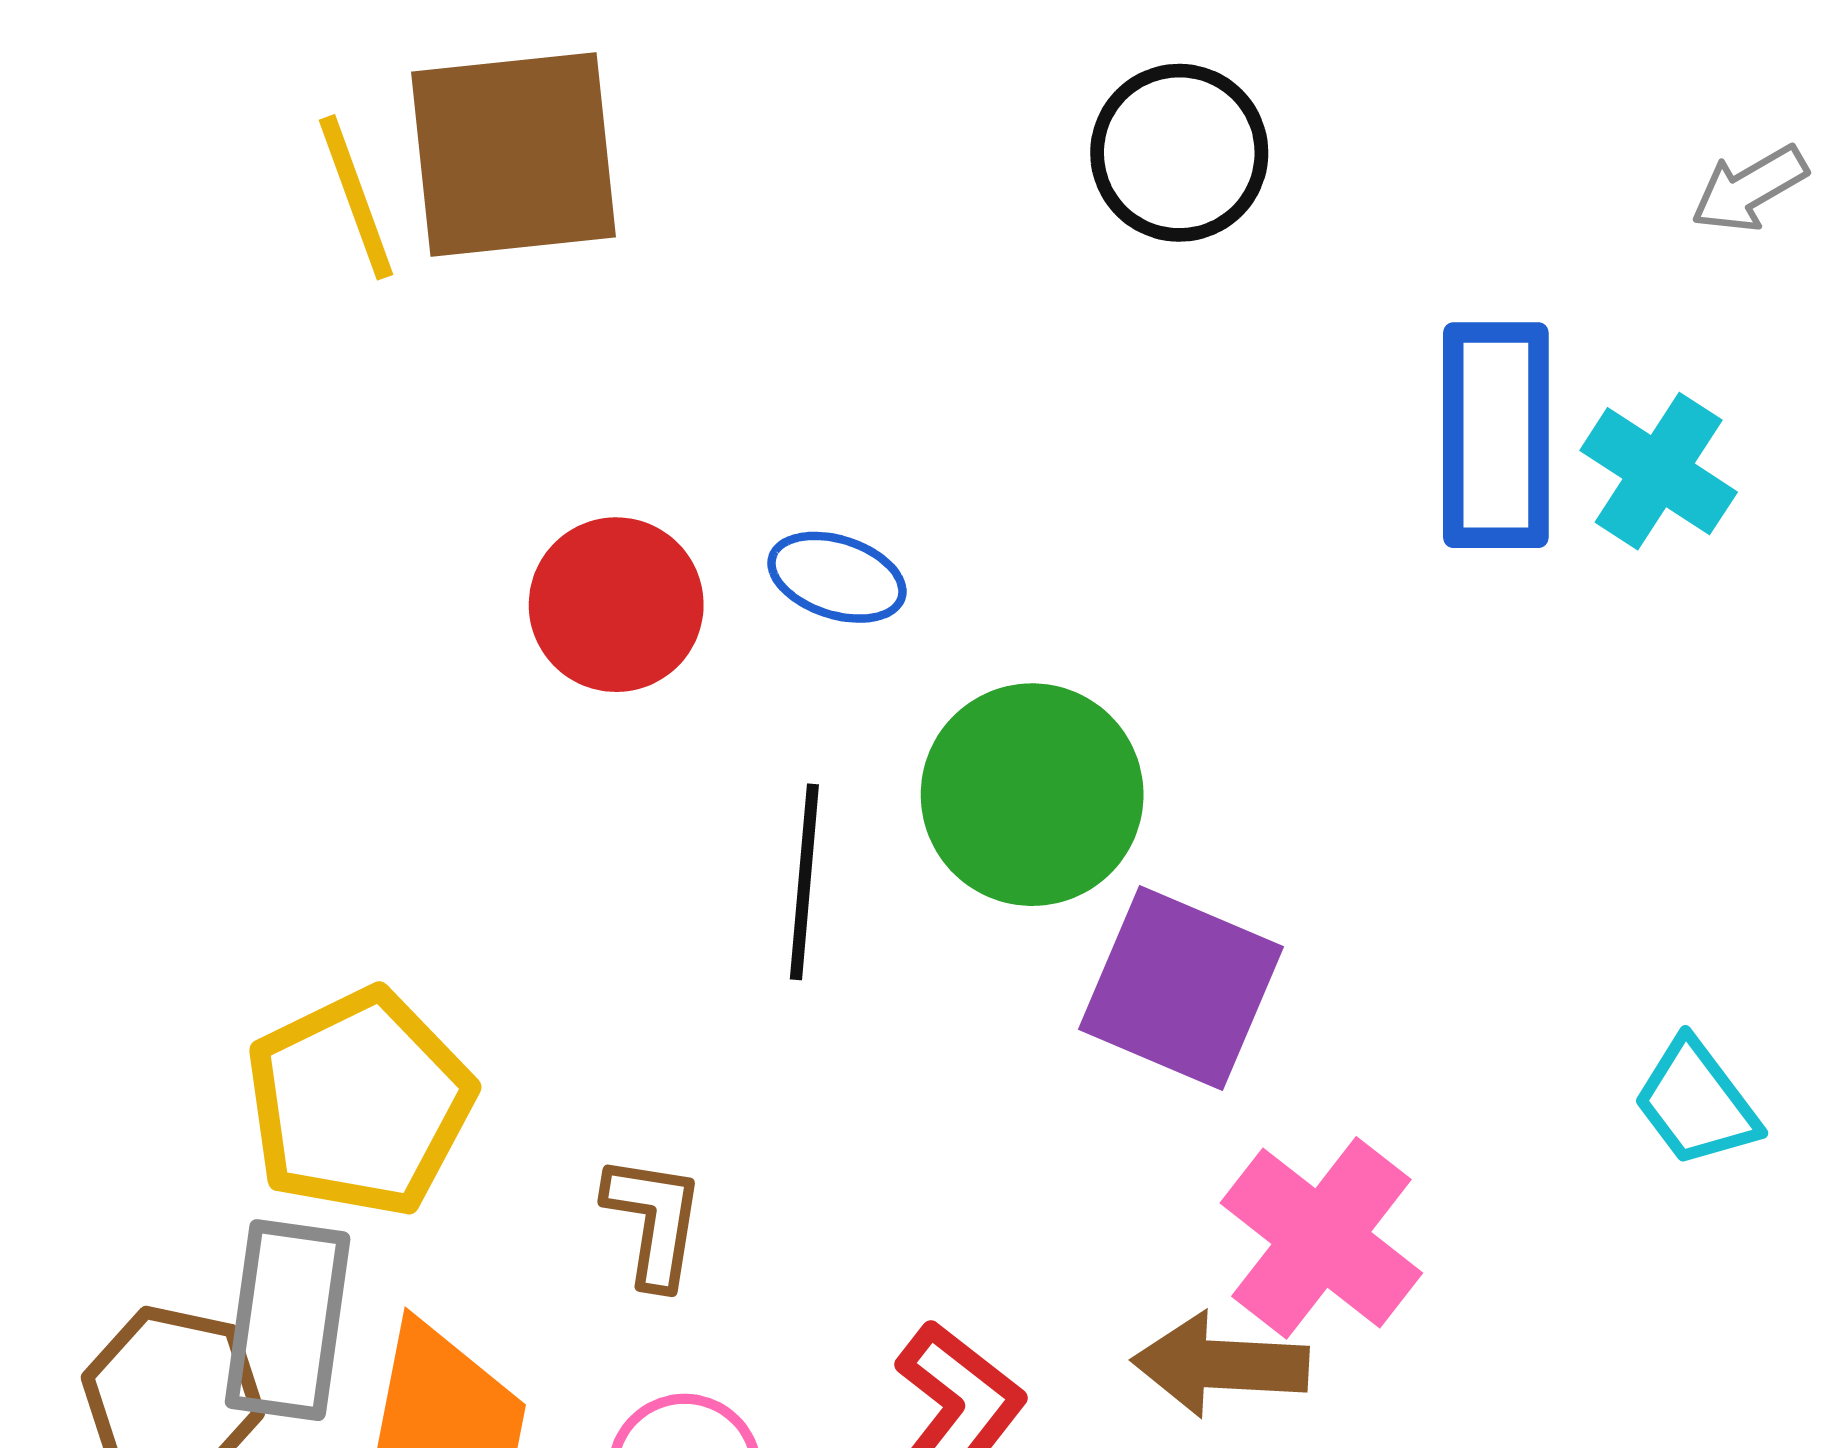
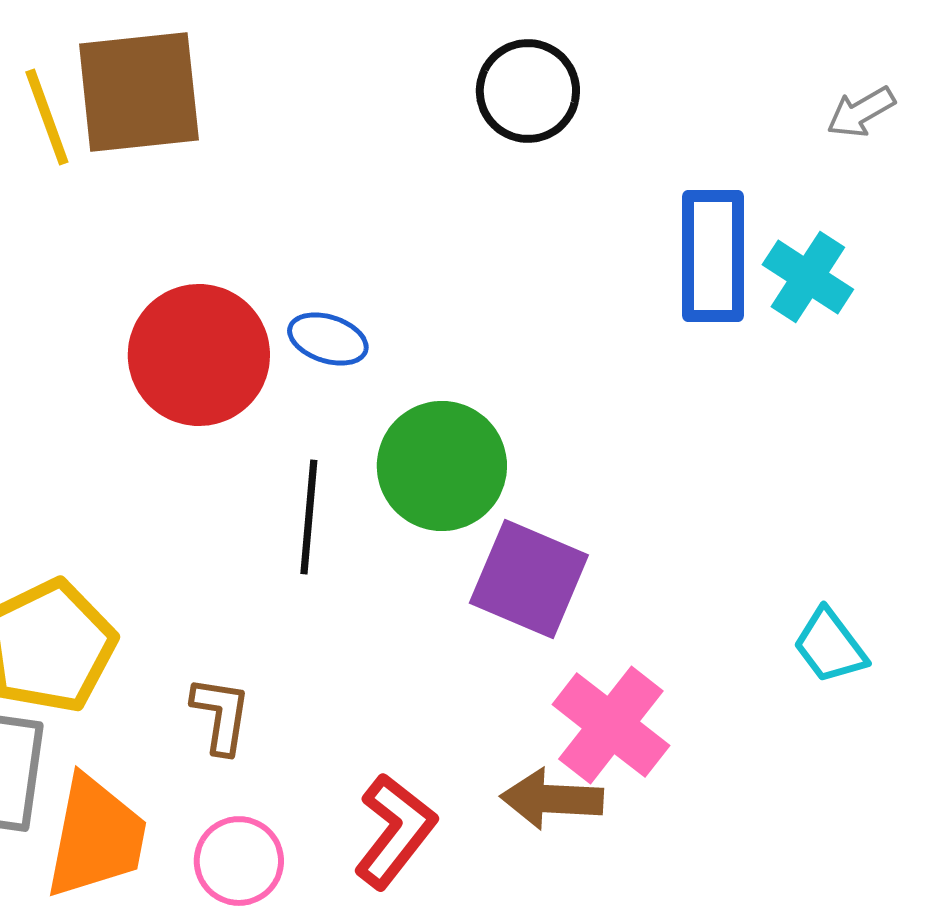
red circle: (616, 605) -> (199, 355), size x1.4

